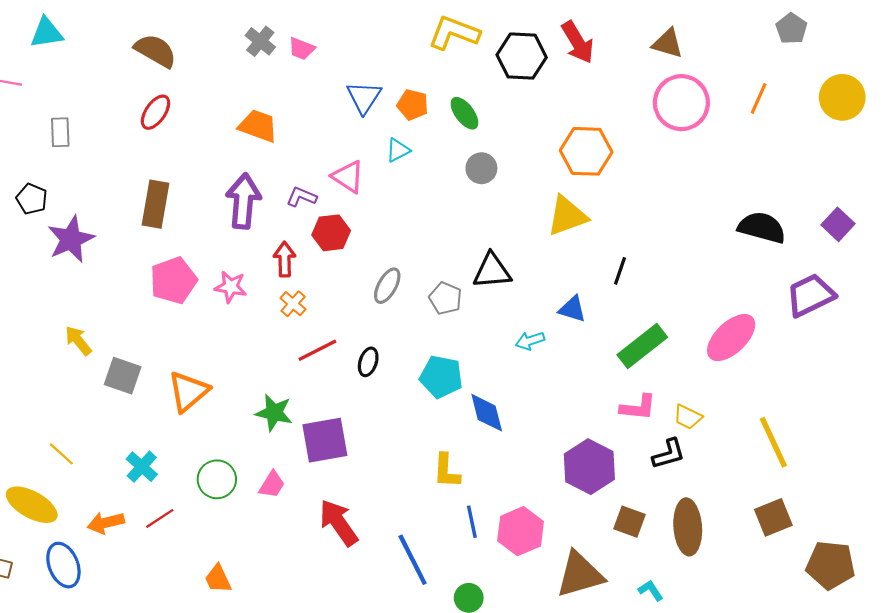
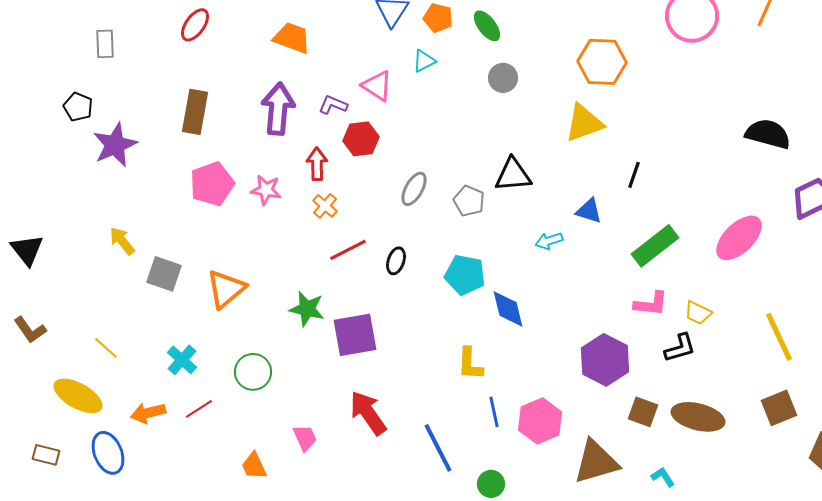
pink trapezoid: (272, 485) -> (305, 438), moved, turned -56
brown ellipse: (688, 527) -> (698, 417), turned -72

